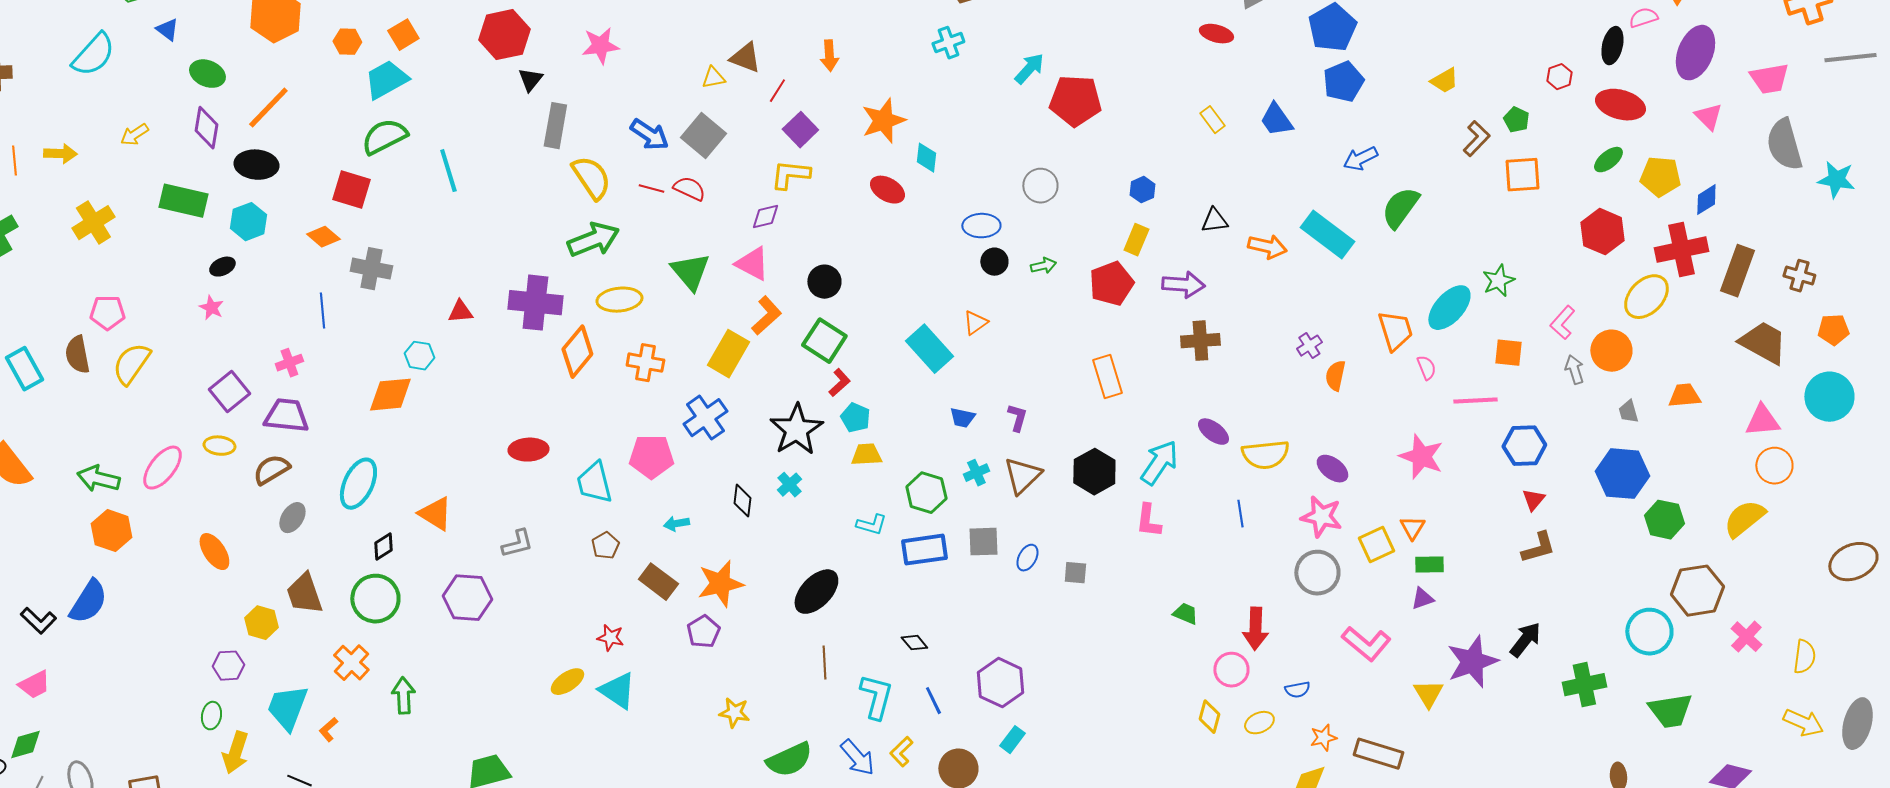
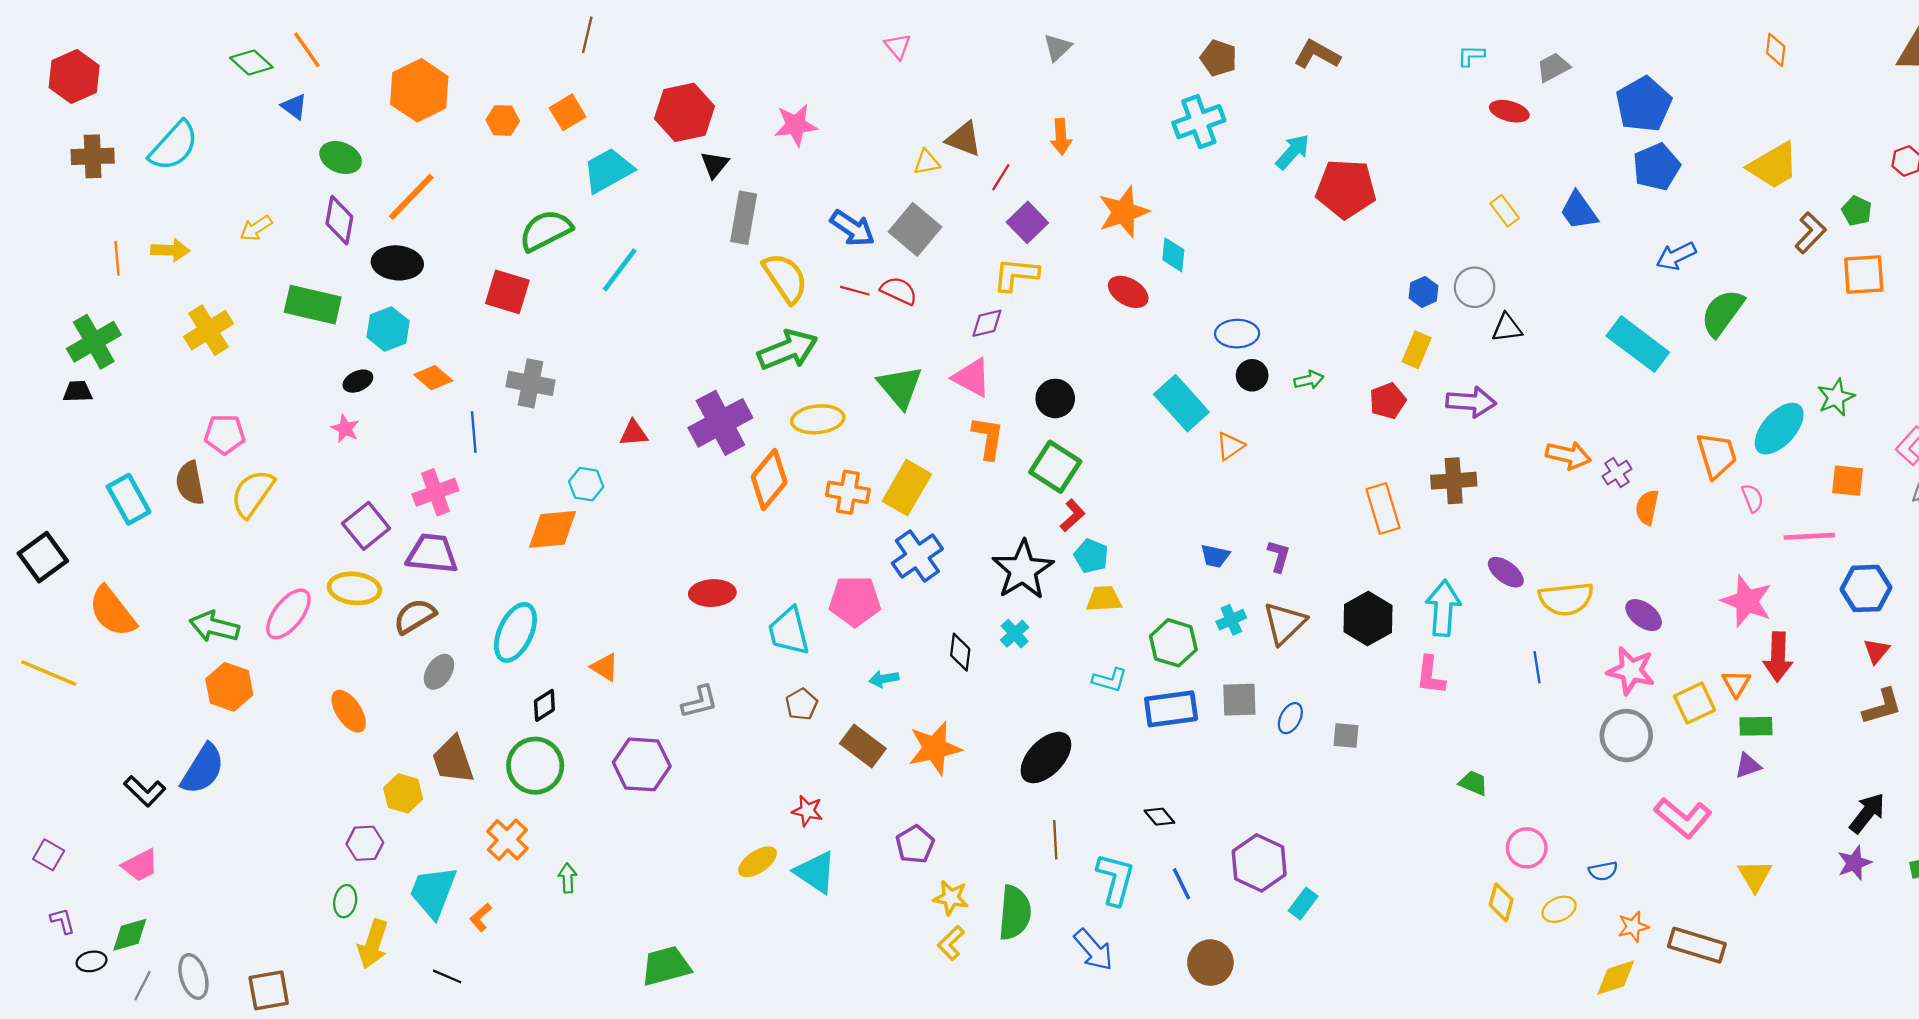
cyan cross: (948, 43) -> (1199, 122), size x1.4
cyan semicircle: (93, 55) -> (174, 146), moved
cyan trapezoid: (386, 80) -> (608, 170), moved
yellow trapezoid: (1444, 81) -> (1773, 166), size x1.6
cyan line: (448, 171) -> (620, 270), turned 54
gray circle: (1040, 186) -> (1475, 287), moved
orange diamond: (323, 237) -> (433, 378), moved
orange arrow: (1267, 247) -> (1568, 455), moved
red pentagon: (1111, 284) -> (1388, 401), size x0.7
purple cross: (535, 303) -> (720, 423), turned -34
orange L-shape: (766, 316) -> (988, 438), turned -39
brown cross: (1200, 341) -> (1454, 481), moved
cyan rectangle: (929, 349) -> (1181, 403), moved
yellow rectangle: (728, 354) -> (907, 488), moved
pink cross: (289, 363) -> (436, 492), size x1.4
yellow ellipse: (219, 446) -> (354, 588), size x1.4
cyan arrow: (1159, 463) -> (1443, 608), turned -30
orange triangle: (435, 514) -> (605, 667), size x0.7
red arrow: (1255, 629) -> (1778, 657), moved
purple pentagon: (703, 632) -> (915, 844), moved
purple star: (1472, 662) -> (1854, 863), moved, size x0.6
green arrow: (403, 696) -> (568, 878), size x0.7
cyan rectangle: (1012, 740) -> (1303, 903), moved
yellow L-shape: (901, 752) -> (951, 943), moved
green semicircle: (789, 760) -> (1015, 913), moved, turned -60

